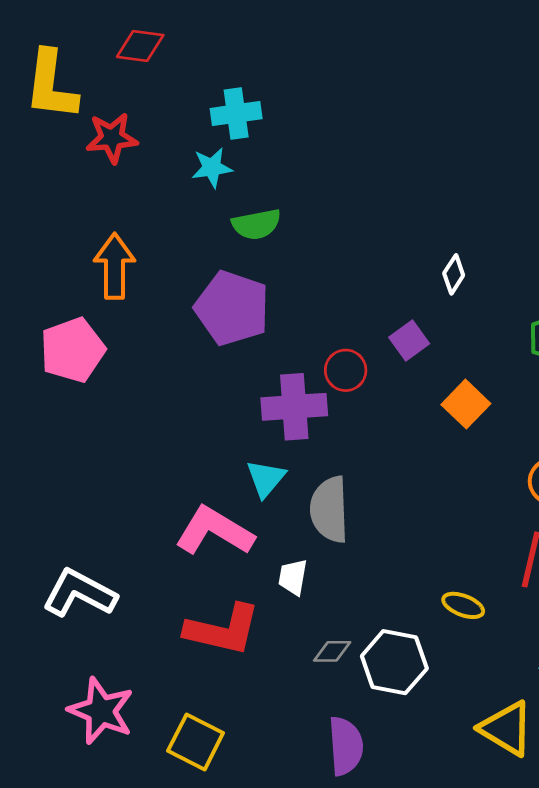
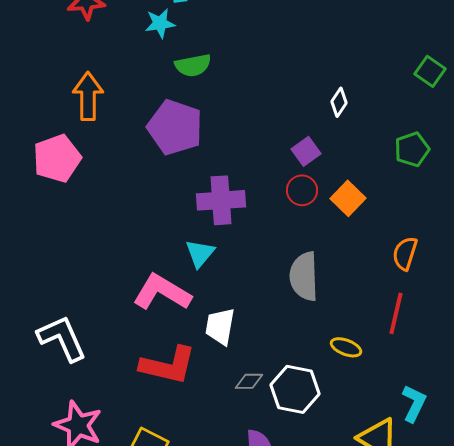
red circle: (346, 370) -> (302, 190), moved
gray semicircle: (329, 509) -> (304, 276), moved
white trapezoid: (293, 577) -> (220, 326), size x1.4
white L-shape: (79, 593) -> (62, 338), turned 38

